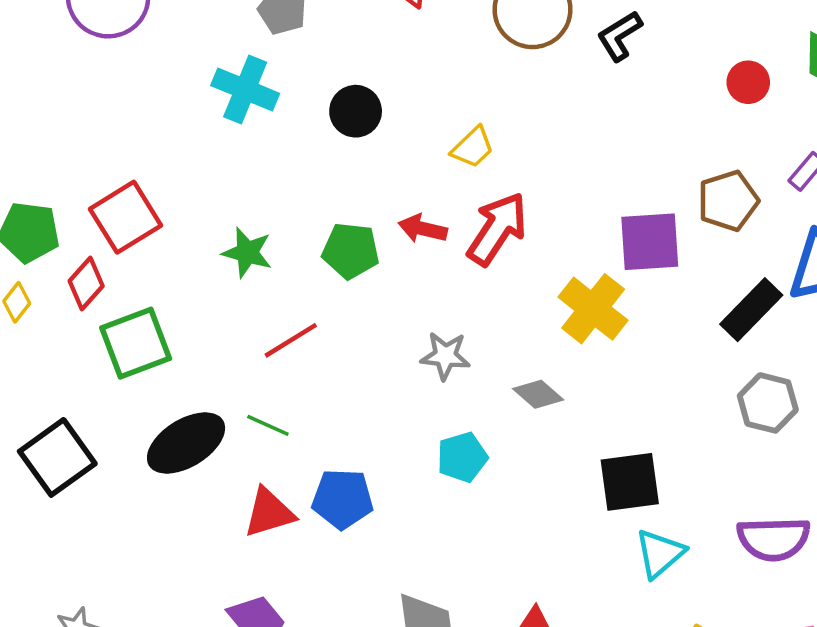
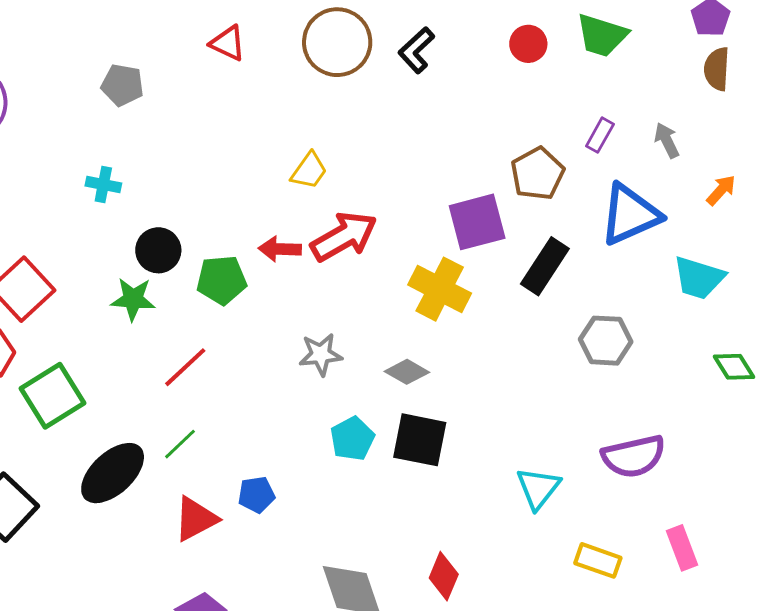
red circle: (748, 82) -> (528, 44), moved
cyan cross: (245, 89) -> (103, 184), moved, size x0.6
black circle: (356, 111) -> (158, 250), moved
red arrow: (497, 229) -> (344, 236), turned 38
black rectangle: (751, 310) -> (545, 266), moved
green line: (268, 425) -> (180, 444), turned -57
black square: (630, 482) -> (420, 440), moved, turned 30
blue pentagon: (343, 499) -> (256, 495), size x0.7

